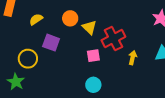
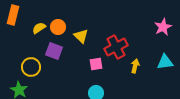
orange circle: (70, 18) -> (58, 27), moved
yellow triangle: (89, 27) -> (81, 36), moved

